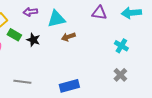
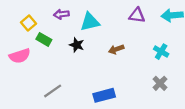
brown arrow: (68, 37) -> (116, 49), moved
black star: (33, 40) -> (77, 45), moved
gray line: (22, 82) -> (53, 91), turned -42

